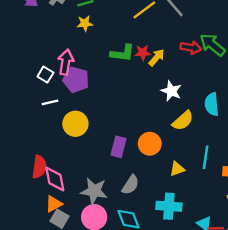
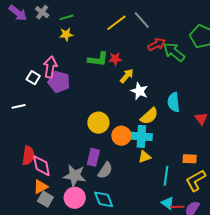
red arrow: (191, 48) -> (157, 44), moved, turned -36
yellow arrow: (157, 57) -> (127, 76), moved
white line: (50, 102) -> (19, 106), moved
yellow circle: (75, 124) -> (98, 123), moved
purple rectangle: (119, 147) -> (93, 157), moved
cyan line: (206, 157) -> (166, 176), moved
cyan cross: (169, 206) -> (141, 136), moved

